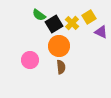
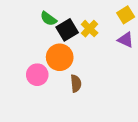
yellow square: (89, 17) -> (126, 15), moved
orange circle: (59, 46) -> (60, 57), moved

